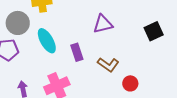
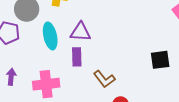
purple triangle: (103, 24) -> (80, 32), moved

